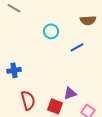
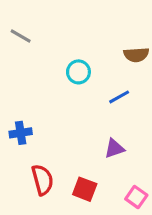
purple triangle: (70, 93) -> (114, 149), moved

